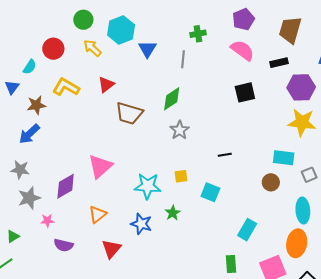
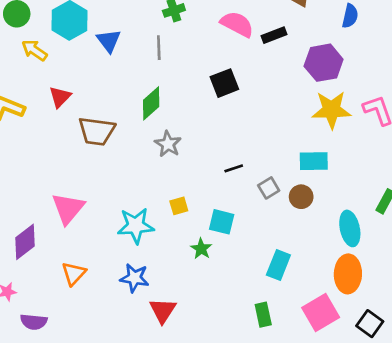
black rectangle: (279, 63) -> (274, 35), moved
black square: (245, 92) -> (224, 83), moved
gray square: (309, 175) -> (269, 188), moved
green star: (173, 213) -> (201, 249), moved
red triangle: (111, 249) -> (163, 310), moved

